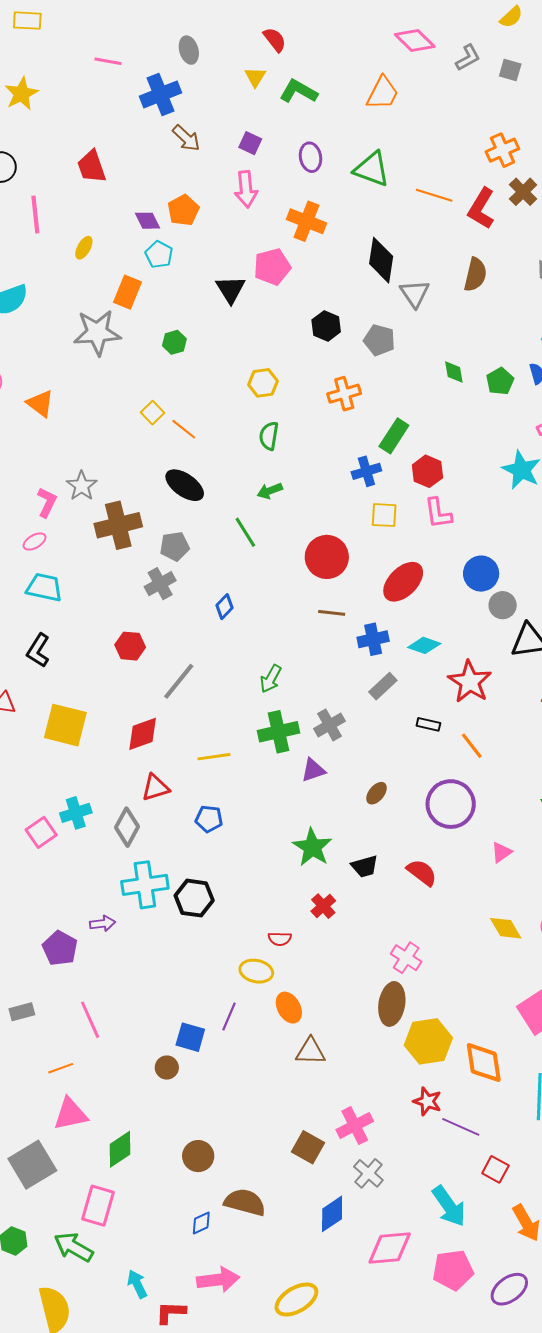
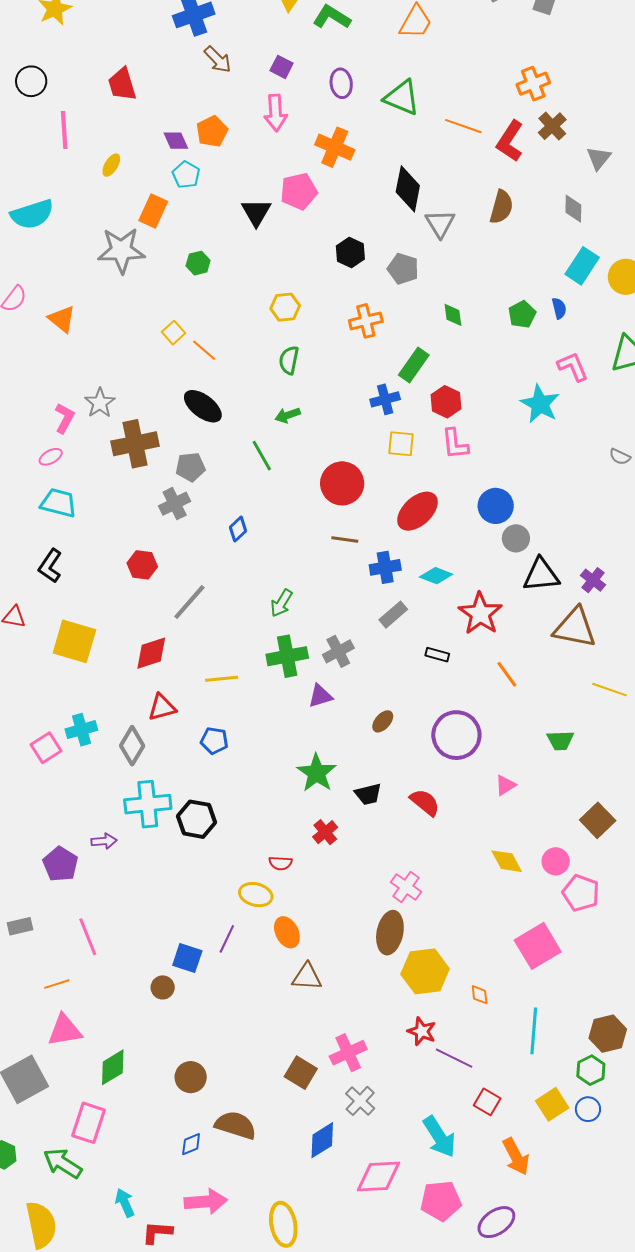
green diamond: (454, 372) -> (453, 315), moved
orange line: (472, 746) -> (507, 674), moved
orange diamond: (484, 1063) -> (480, 995), size x0.5
yellow ellipse: (296, 1300) -> (283, 1224), turned -72

